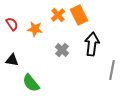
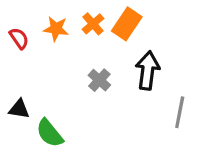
orange rectangle: (79, 15) -> (127, 24), turned 60
orange star: (35, 29) -> (56, 29), moved
black triangle: (12, 60) -> (19, 109), moved

